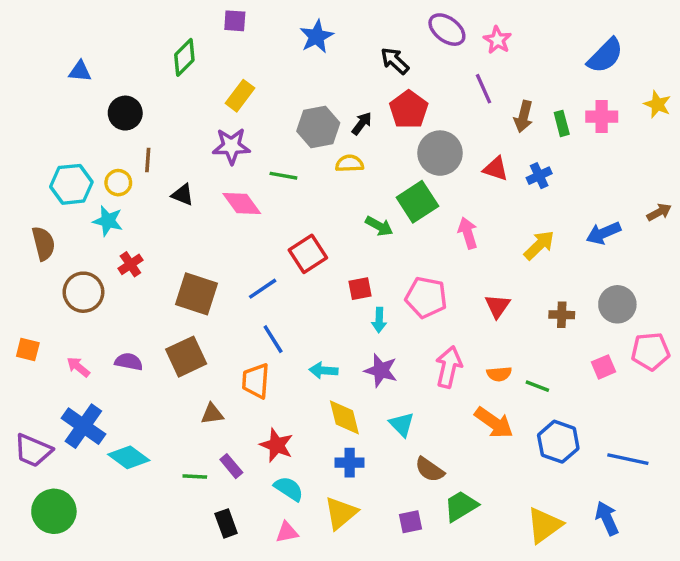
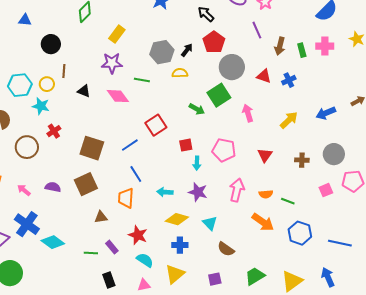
yellow diamond: (344, 417) -> (177, 219), turned -60
green trapezoid: (461, 506) -> (255, 276), moved

